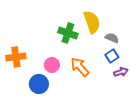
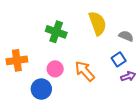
green cross: (68, 33) -> (56, 32), moved
gray semicircle: (112, 38) -> (126, 36), moved

